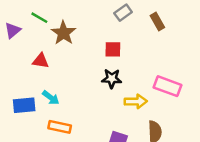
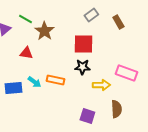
red square: (113, 49) -> (83, 44), size x1.5
orange rectangle: (60, 127) -> (55, 80), moved

